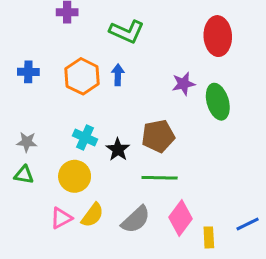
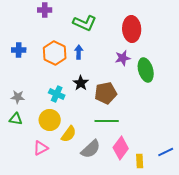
red ellipse: (218, 36) -> (132, 29), moved
black star: (118, 149) -> (81, 83), moved
yellow semicircle: (92, 215) -> (69, 134), moved

